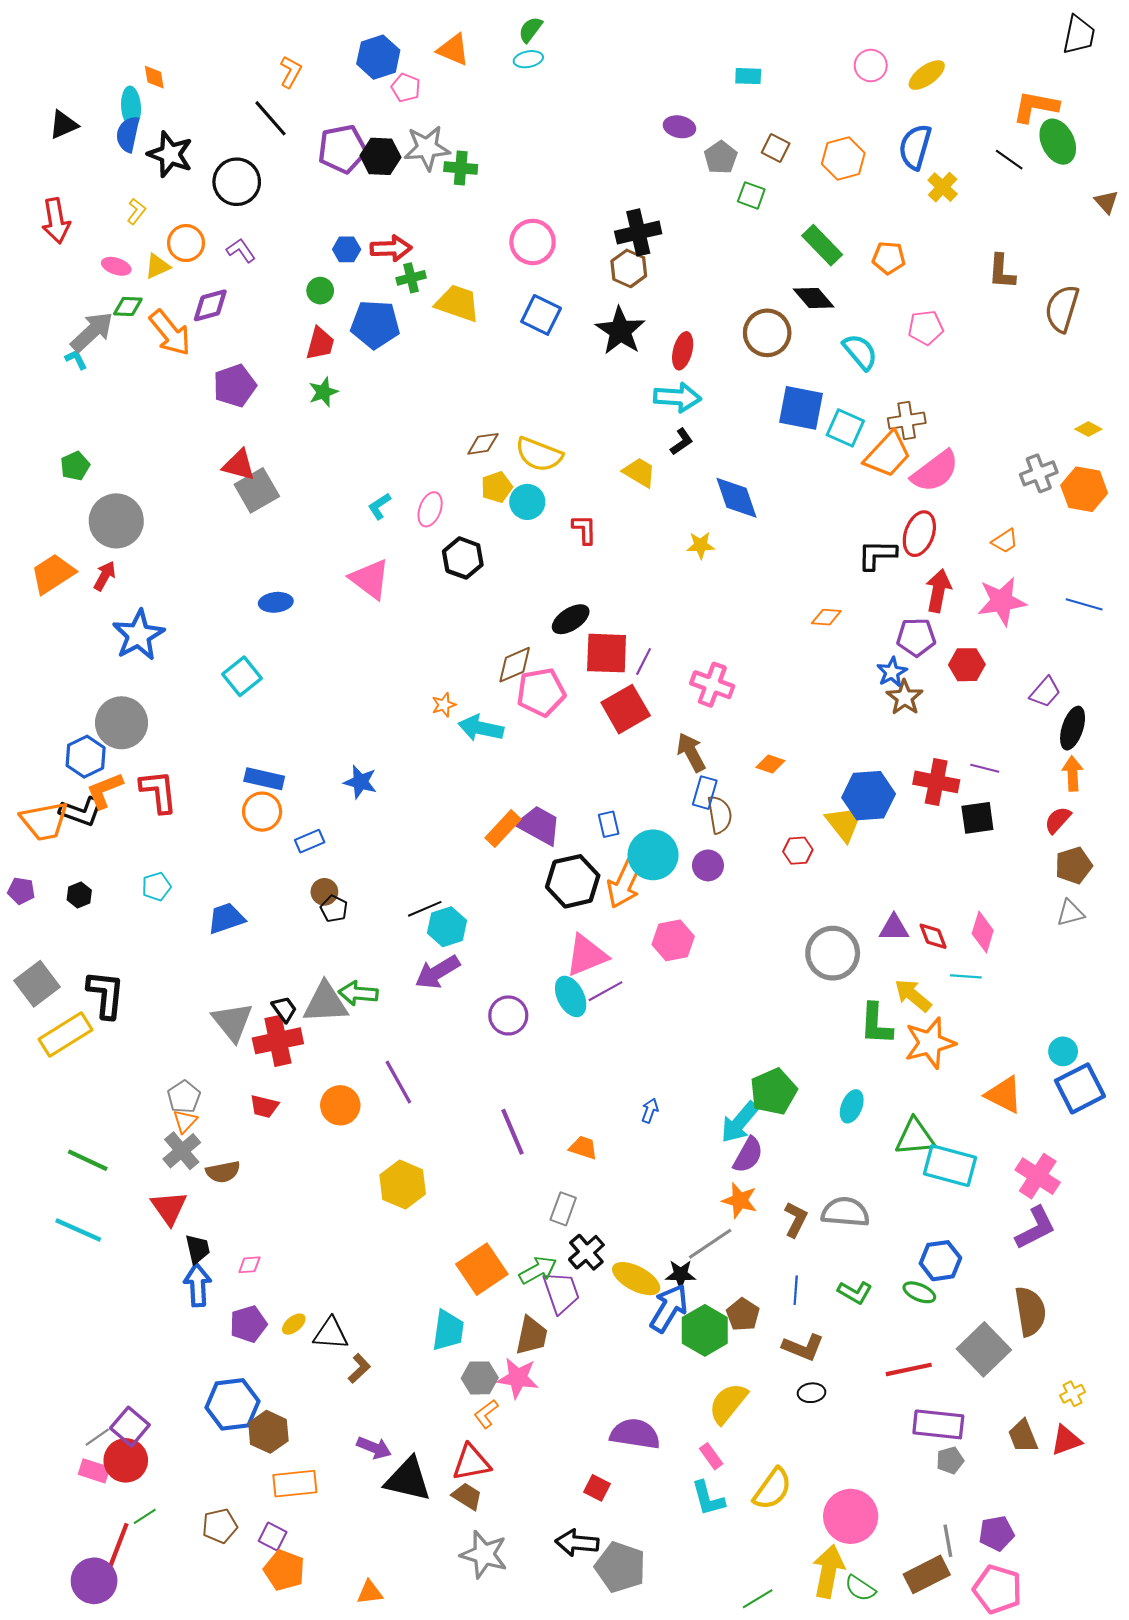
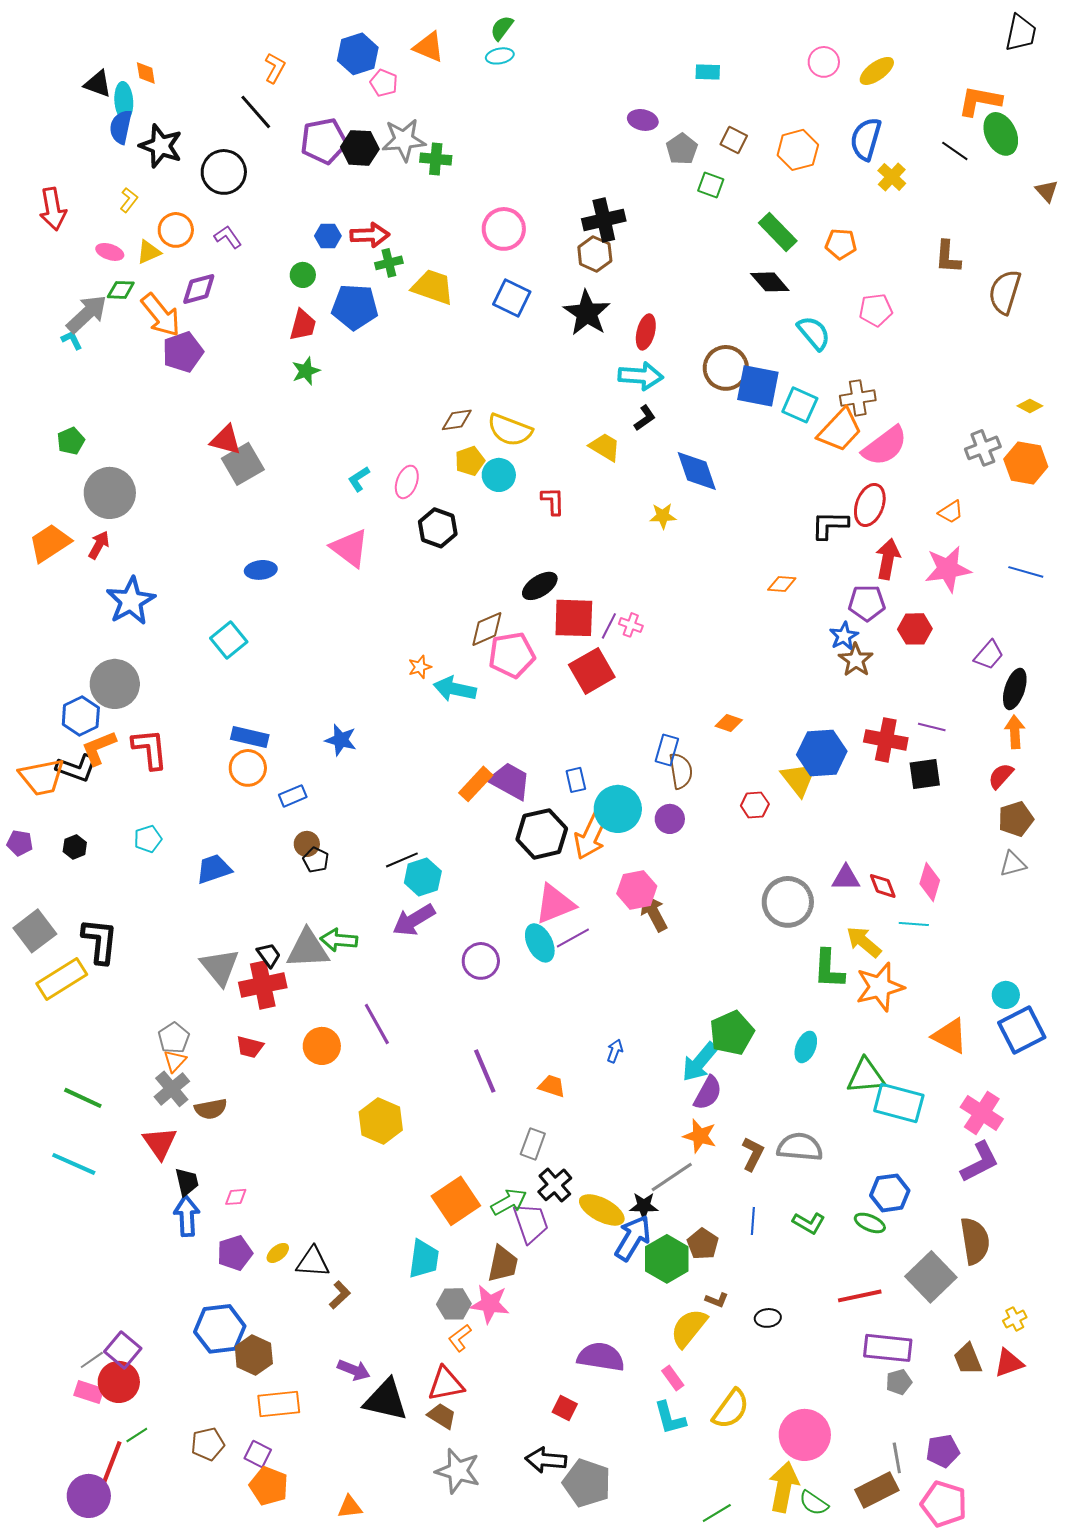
black triangle: (63, 125) -> (98, 84), moved, turned 44
brown circle: (767, 333) -> (726, 368), moved
purple pentagon: (235, 386) -> (183, 352), moved
pink cross: (712, 685) -> (631, 625), moved, size x0.6
brown arrow: (691, 752) -> (654, 913), moved
brown L-shape: (803, 1347) -> (717, 1300), moved, size x0.6

